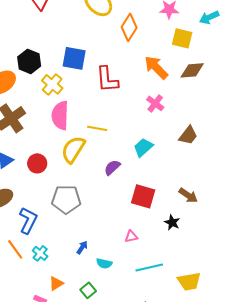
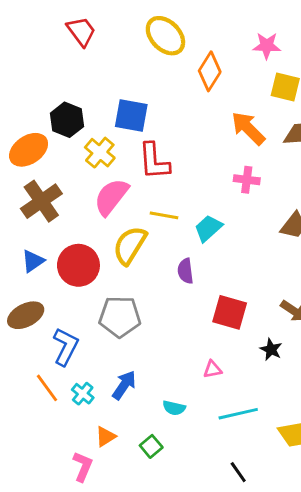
red L-shape: (107, 79) -> (154, 161), moved
pink cross: (155, 103) -> (247, 180), turned -30
pink semicircle: (60, 115) -> (111, 197), turned 36
cyan trapezoid: (143, 147) -> (208, 228), moved
red circle: (37, 163) -> (78, 265), size x1.5
purple semicircle: (112, 167) -> (185, 271), turned -54
blue arrow: (82, 247) -> (124, 385), moved, size x1.5

